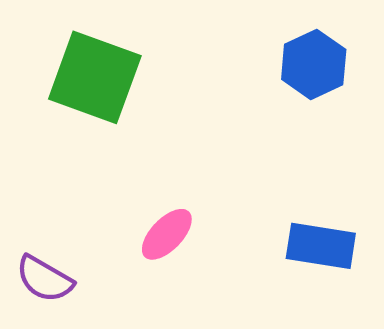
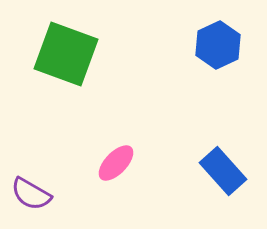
blue rectangle: (321, 246) -> (223, 171), turned 39

